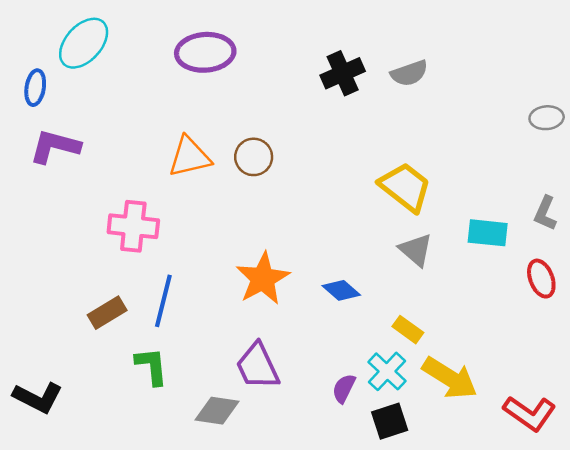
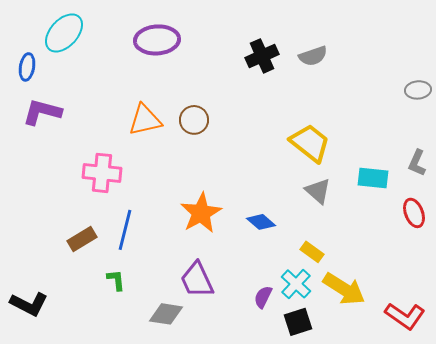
green L-shape: (152, 366) -> (116, 280), size x0.7

